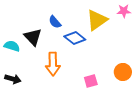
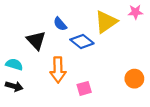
cyan semicircle: (12, 46) -> (14, 64), moved
pink square: (91, 81) -> (84, 88), moved

